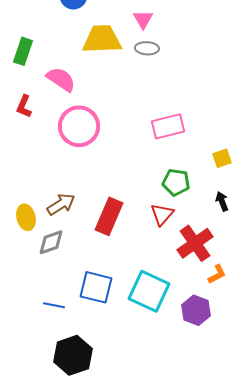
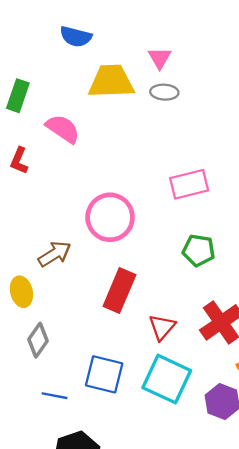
pink circle: (79, 126) -> (110, 217), moved
brown arrow: (61, 204) -> (55, 254), moved
red triangle: (162, 214) -> (162, 327), moved
gray diamond: (51, 242) -> (38, 340), moved, turned -36

